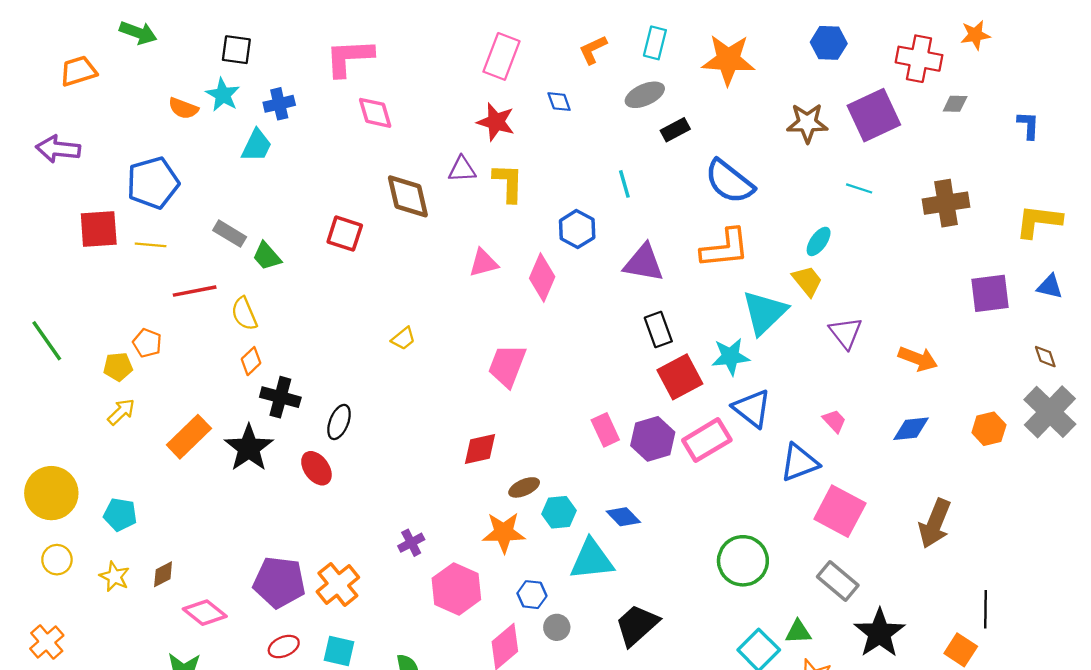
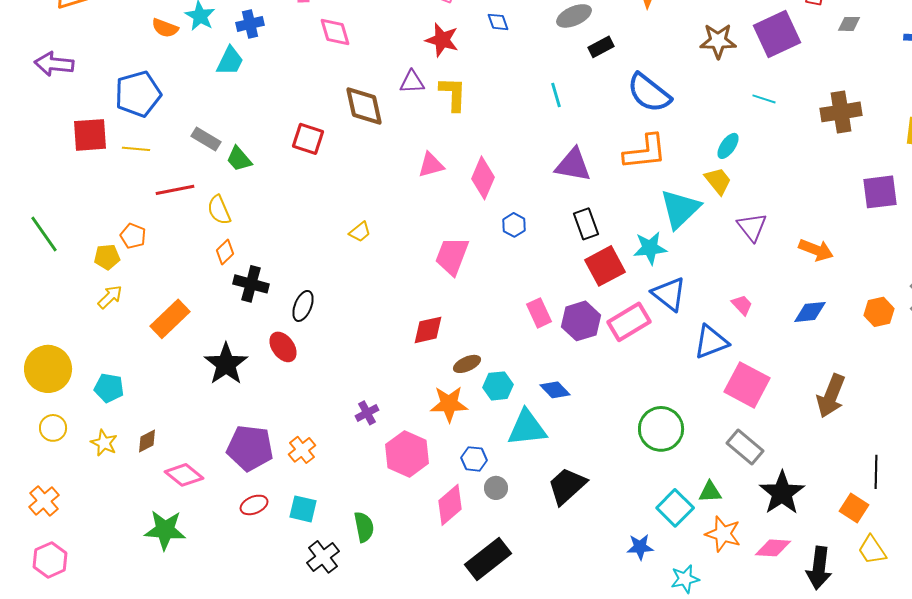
blue hexagon: (577, 229) -> (514, 225), moved, size x0.7
black star: (249, 448) -> (226, 364), moved
orange cross: (338, 584) -> (302, 450), size x0.7

